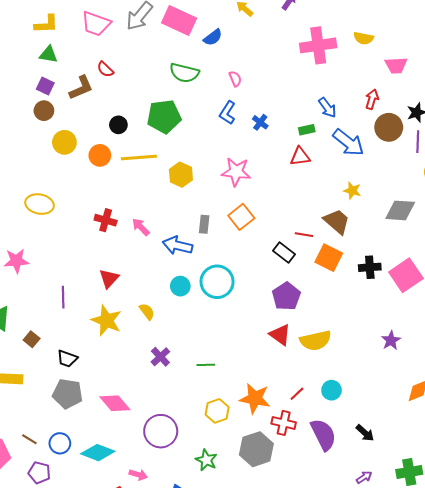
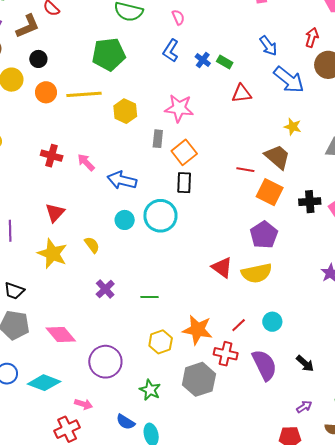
black circle: (118, 125) -> (38, 59), moved
green rectangle: (307, 130) -> (225, 62), moved, turned 42
gray rectangle: (204, 224) -> (158, 139), moved
black rectangle: (284, 253) -> (184, 183), moved, turned 55
purple pentagon: (286, 296) -> (264, 235), moved

